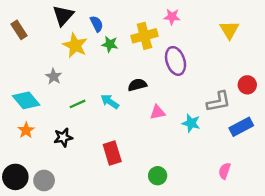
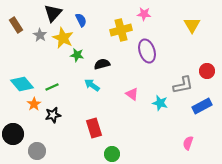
green star: (110, 44) -> (77, 55), moved
gray star: (54, 76) -> (40, 35), moved
black semicircle: (137, 85) -> (102, 64), moved
green line: (78, 104) -> (52, 87), moved
pink triangle: (158, 112) -> (132, 94), turned 48
orange star: (26, 130) -> (34, 104), moved
green circle: (158, 176) -> (112, 154), moved
black circle: (15, 177) -> (13, 134), moved

